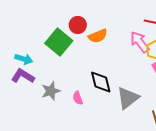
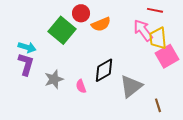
purple L-shape: (23, 76) -> (26, 64), turned 75
black diamond: (101, 82) -> (104, 70), turned 75

